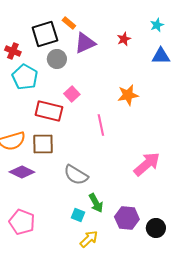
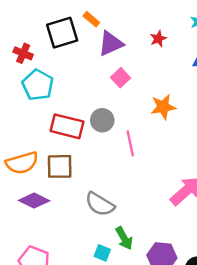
gray circle: (57, 59) -> (102, 120), moved
pink square: (72, 94) -> (120, 78), moved

